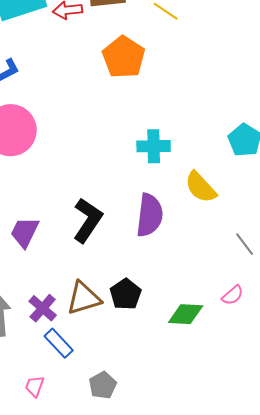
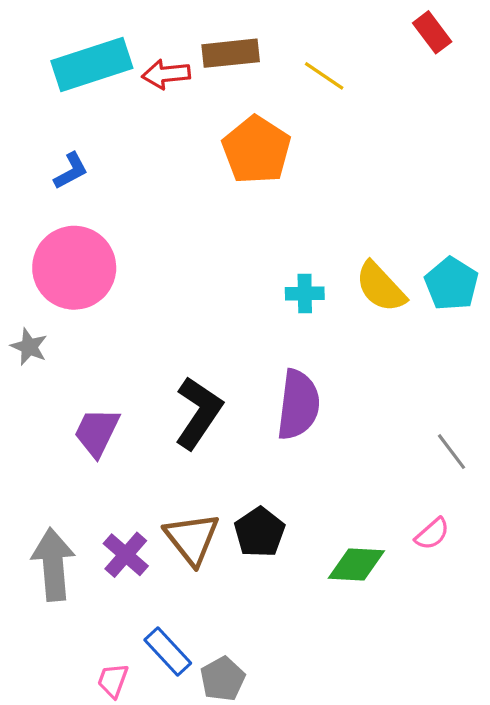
cyan cross: (154, 146) -> (305, 293), size x0.7
yellow semicircle: (201, 187) -> (381, 287), moved
brown triangle: (84, 298) -> (192, 539), turned -51
blue rectangle: (59, 343) -> (168, 651), moved

